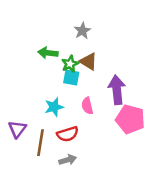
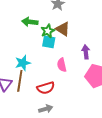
purple arrow: (117, 90) -> (86, 52), size x0.6
cyan star: (54, 107) -> (23, 63), moved
brown line: (41, 143) -> (20, 81), moved

